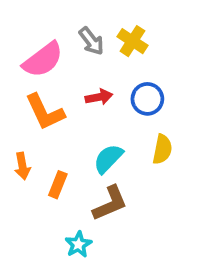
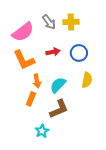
yellow cross: (132, 41) -> (71, 22), turned -35
orange arrow: (22, 166) -> (37, 81), moved

